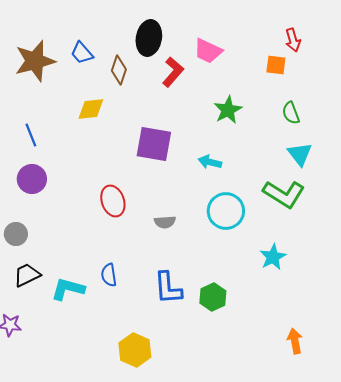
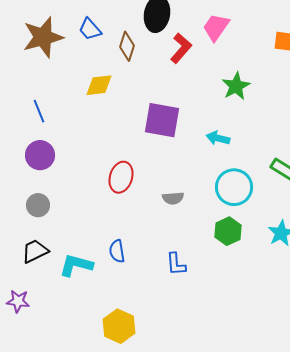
pink trapezoid: (208, 51) -> (216, 27), turned 100
red ellipse: (113, 201) -> (121, 177), turned 36
gray circle: (16, 234) -> (38, 205), moved
blue L-shape: (168, 288) -> (176, 264), size x0.7
green hexagon: (213, 297) -> (228, 231), moved
yellow hexagon: (135, 350) -> (119, 326), moved

